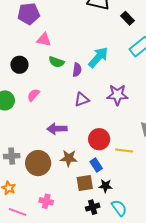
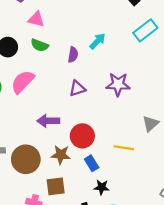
cyan arrow: (98, 57) -> (98, 41), size x0.7
green semicircle: (57, 62) -> (40, 45), moved
pink semicircle: (33, 95) -> (23, 82), size x1.6
red circle: (99, 139) -> (82, 136), moved
brown square: (85, 183) -> (56, 186), moved

